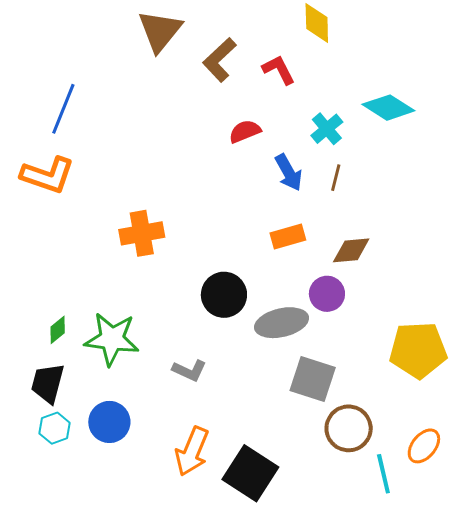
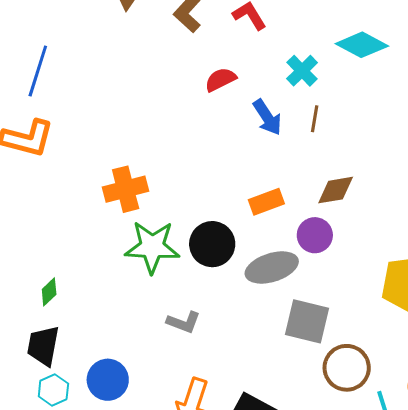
orange rectangle: (288, 237) -> (266, 202), moved
green star: (112, 339) -> (152, 247), moved

